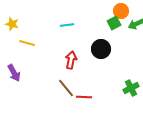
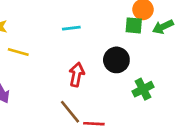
green square: (114, 23) -> (134, 25), turned 32
green cross: (131, 88) -> (143, 89), moved

